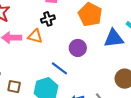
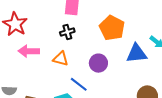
orange triangle: (35, 36) -> (61, 59), moved

